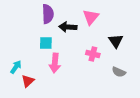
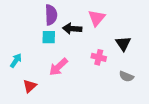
cyan square: (46, 43) -> (49, 37), moved
pink arrow: (55, 63) -> (58, 67), turned 42
cyan arrow: (16, 67) -> (16, 60), moved

